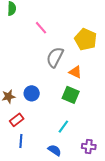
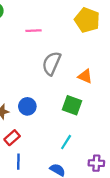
pink line: (41, 28) -> (34, 31), turned -48
yellow pentagon: (86, 39) -> (87, 20), moved
orange triangle: (75, 72) -> (85, 76), moved

